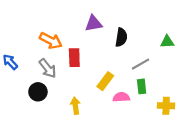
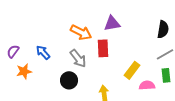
purple triangle: (93, 23) -> (112, 23), moved
black semicircle: (121, 37) -> (163, 29), moved

